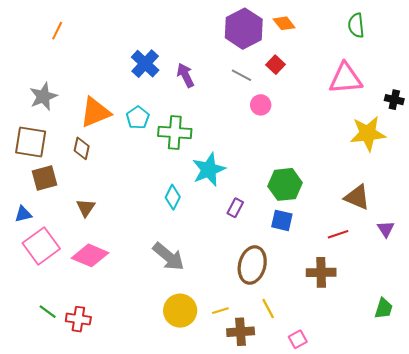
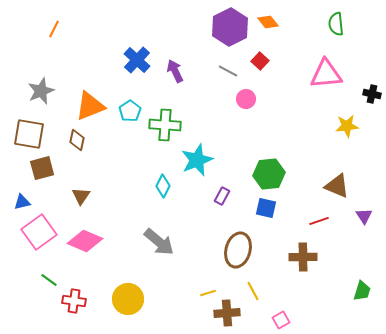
yellow star: (368, 134) -> (347, 126), size x0.7
yellow circle: (180, 311) -> (128, 299), moved
green line: (48, 312) -> (49, 280), moved

